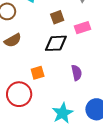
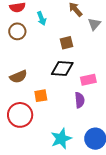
pink rectangle: (82, 28) -> (88, 80), moved
brown semicircle: (13, 40) -> (18, 77), moved

